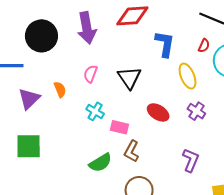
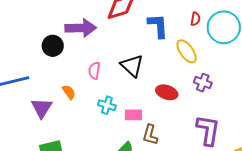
purple arrow: (87, 28) -> (81, 28), turned -68
black circle: (41, 36) -> (53, 46), moved, size x0.7
purple L-shape: (191, 160) -> (208, 130), size x1.4

